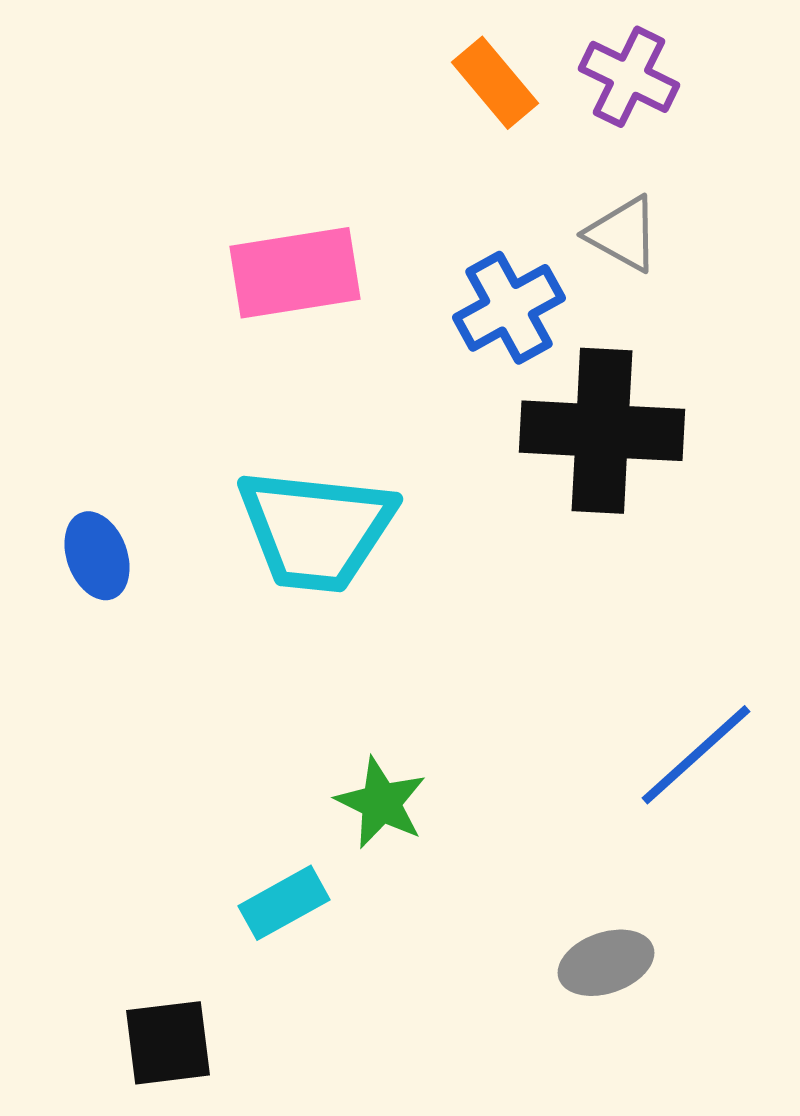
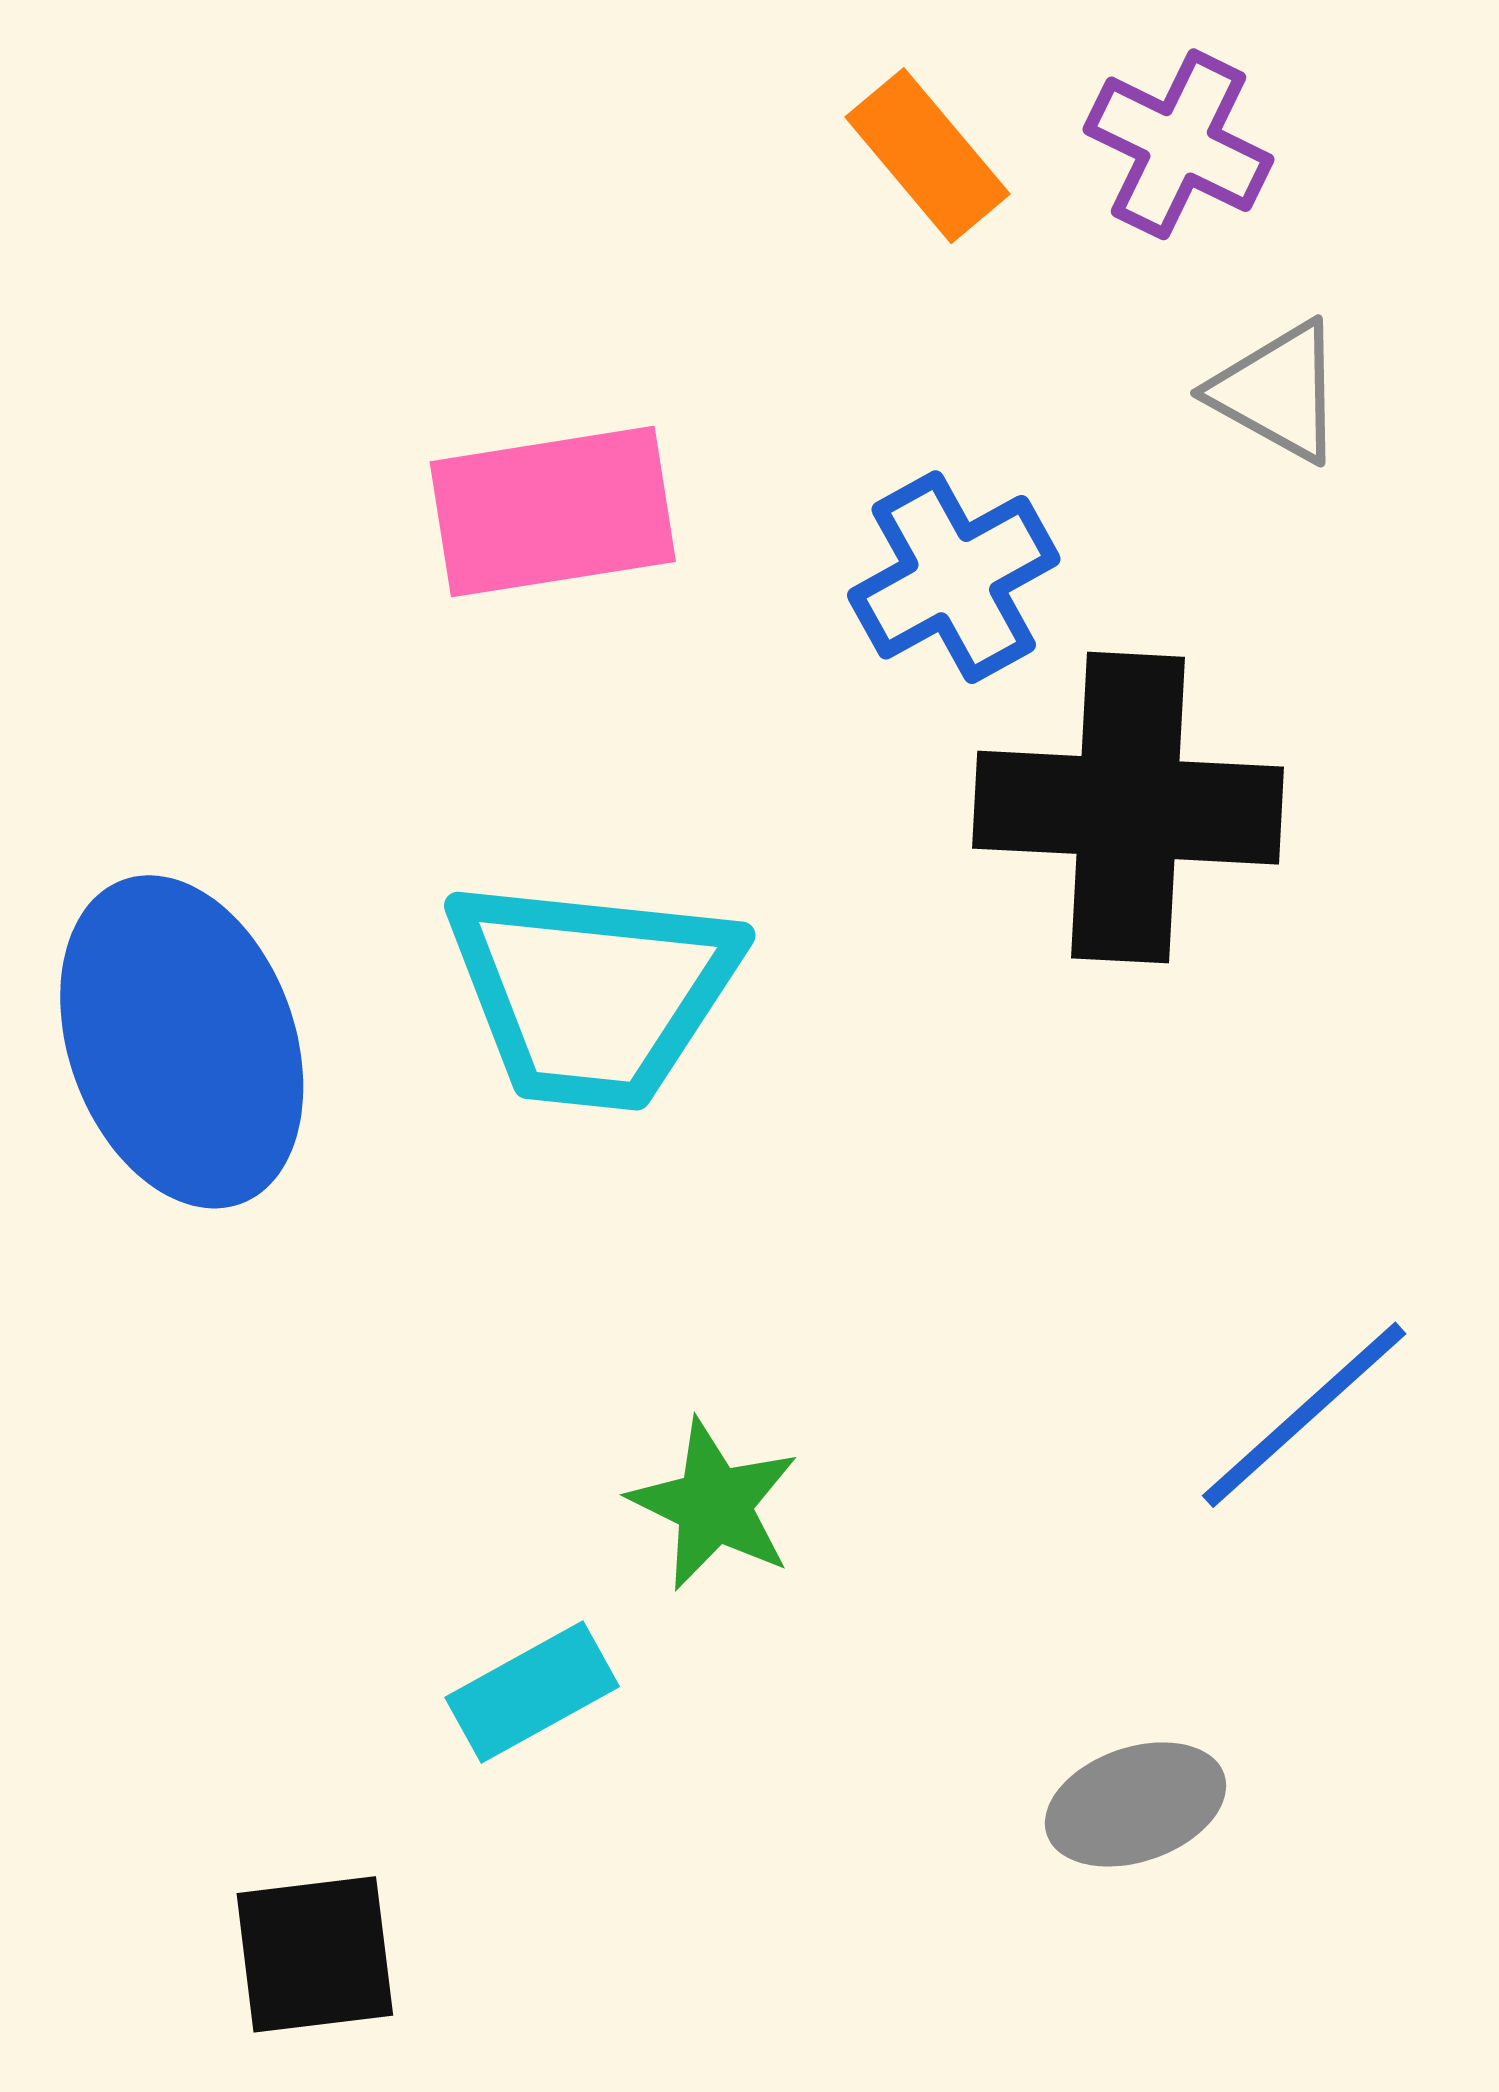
gray triangle: (623, 234) -> (1278, 392), moved
blue ellipse: (97, 556) -> (182, 1042), size x2.0

